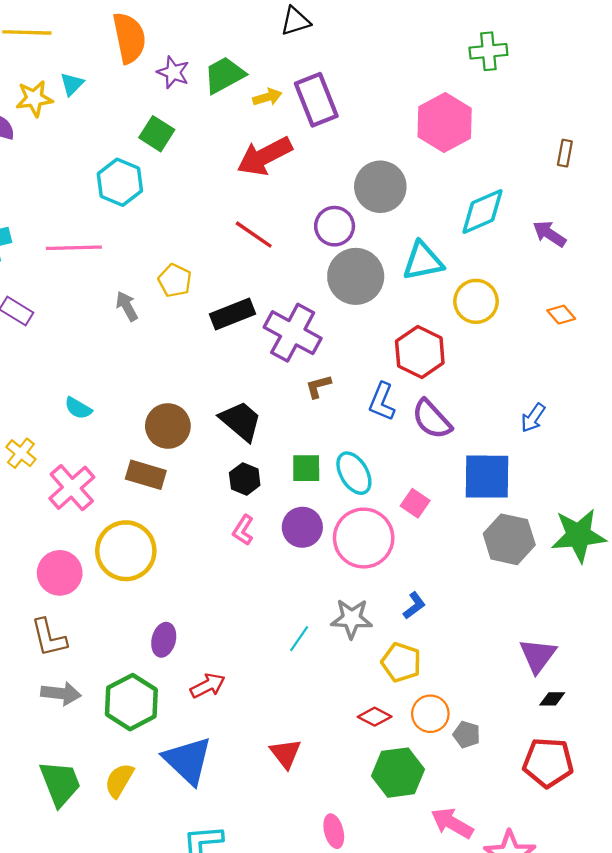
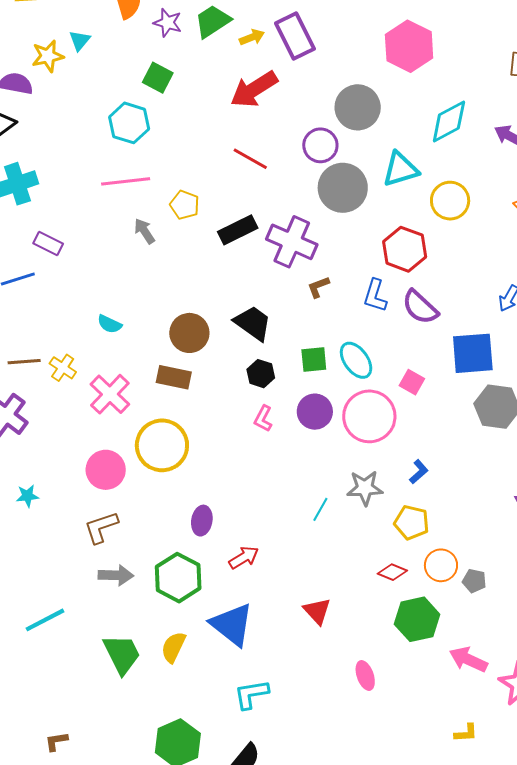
pink line: (74, 248) -> (126, 181), moved
brown L-shape: (49, 638) -> (101, 527), turned 90

